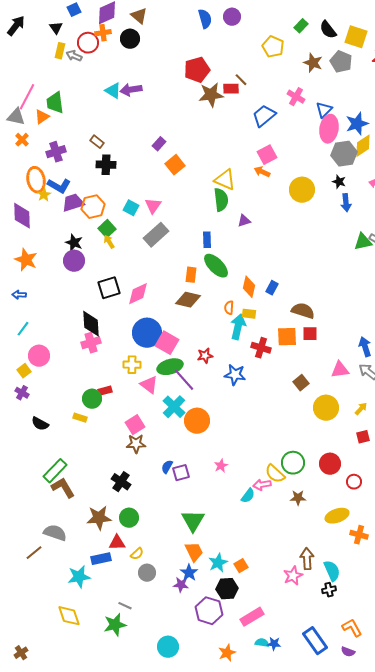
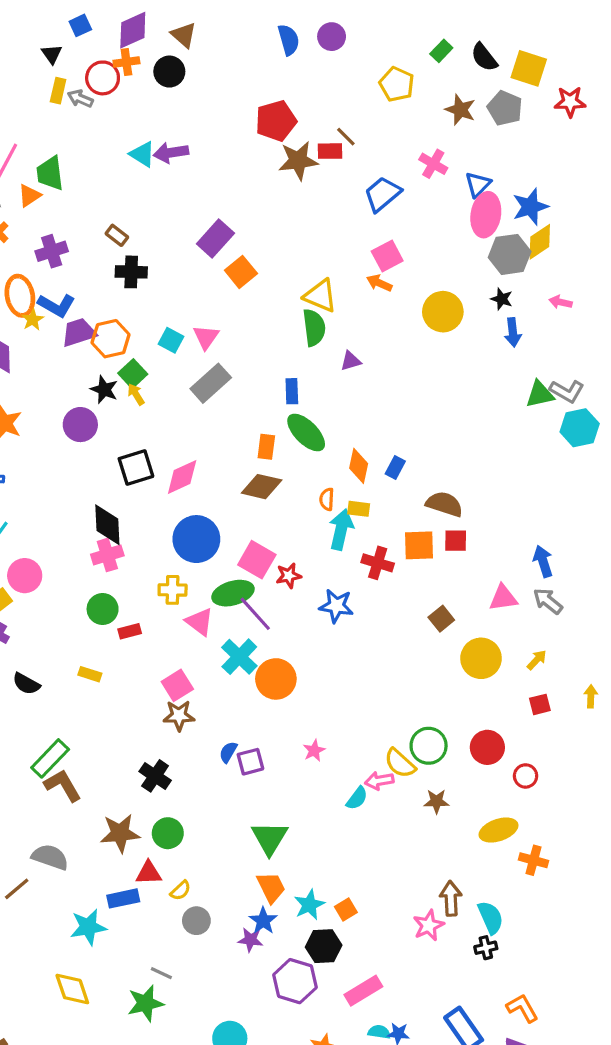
purple rectangle: (159, 144) -> (215, 239), size x1.6
black star: (74, 243) -> (104, 390), moved
pink square: (167, 343) -> (257, 560), moved
green circle: (92, 399) -> (103, 609), moved

